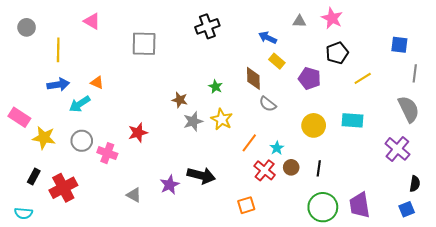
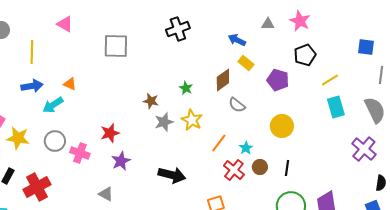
brown diamond: (253, 78) -> (223, 80), turned 55
cyan rectangle: (352, 120) -> (336, 107), moved, turned 70
purple star: (170, 185) -> (121, 161), moved

